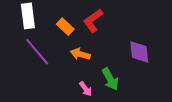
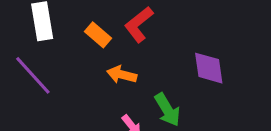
purple line: (37, 52) -> (33, 75), moved

